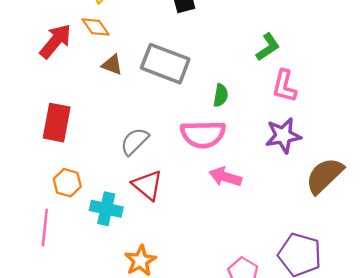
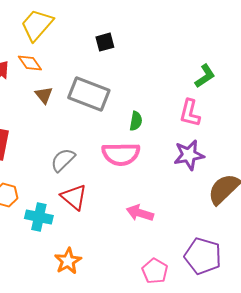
green L-shape: (268, 47) -> (205, 76), moved
brown triangle: (112, 65) -> (44, 95), turned 30
pink arrow: (225, 177) -> (140, 213), moved

